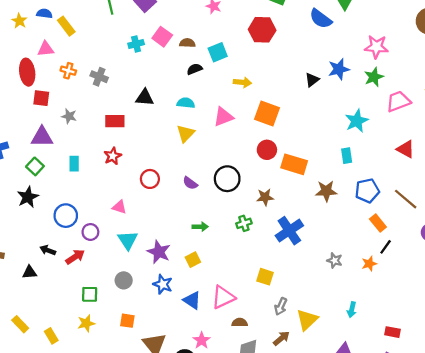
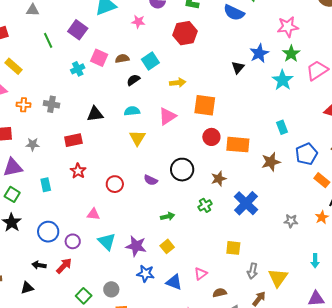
cyan star: (357, 121) -> (283, 80), moved
gray circle: (124, 280) -> (111, 289), moved
green square: (90, 294) -> (84, 296), turned -35
pink triangle: (223, 297) -> (201, 274), size x0.6

